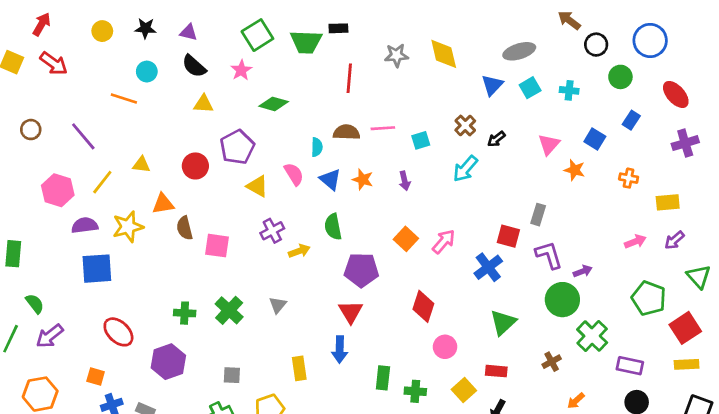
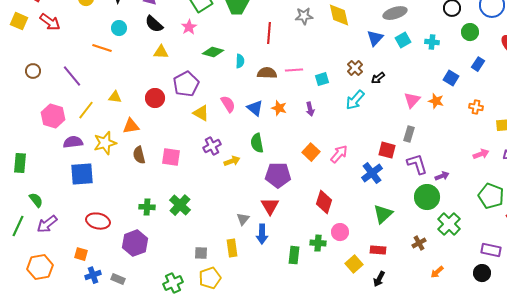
pink triangle: (549, 144) -> (412, 100), moved
cyan semicircle: (317, 147) -> (240, 61), moved
brown semicircle: (185, 228) -> (139, 155), moved
gray triangle: (278, 305) -> (243, 219), moved
red ellipse: (118, 332) -> (98, 221), turned -30
purple rectangle: (630, 366) -> (491, 250), moved
gray square: (232, 375) -> (201, 253), moved
green cross: (415, 391) -> (318, 243), moved

